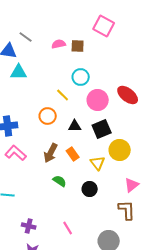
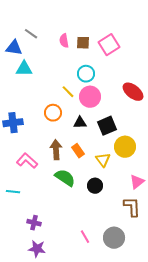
pink square: (104, 26) -> (109, 45), moved, turned 30
pink semicircle: (59, 44) -> (64, 41), turned -88
pink circle: (98, 100) -> (90, 97), moved
pink L-shape: (16, 153) -> (27, 161), moved
brown arrow: (51, 153) -> (56, 150), turned 150
green semicircle: (60, 181) -> (65, 178), size x1.5
pink line: (68, 228) -> (85, 237), moved

